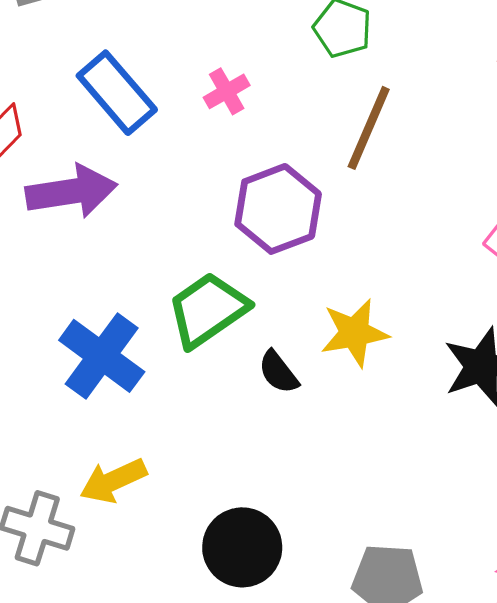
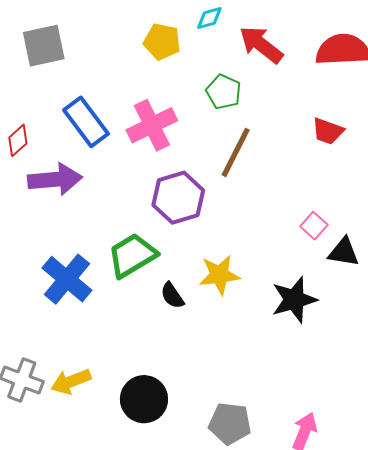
pink cross: (227, 91) -> (152, 125), size x1.8
yellow arrow: (113, 481) -> (71, 381), moved

